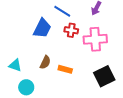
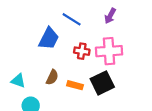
red cross: (71, 30) -> (82, 51), moved
black square: (104, 76) -> (102, 83), moved

